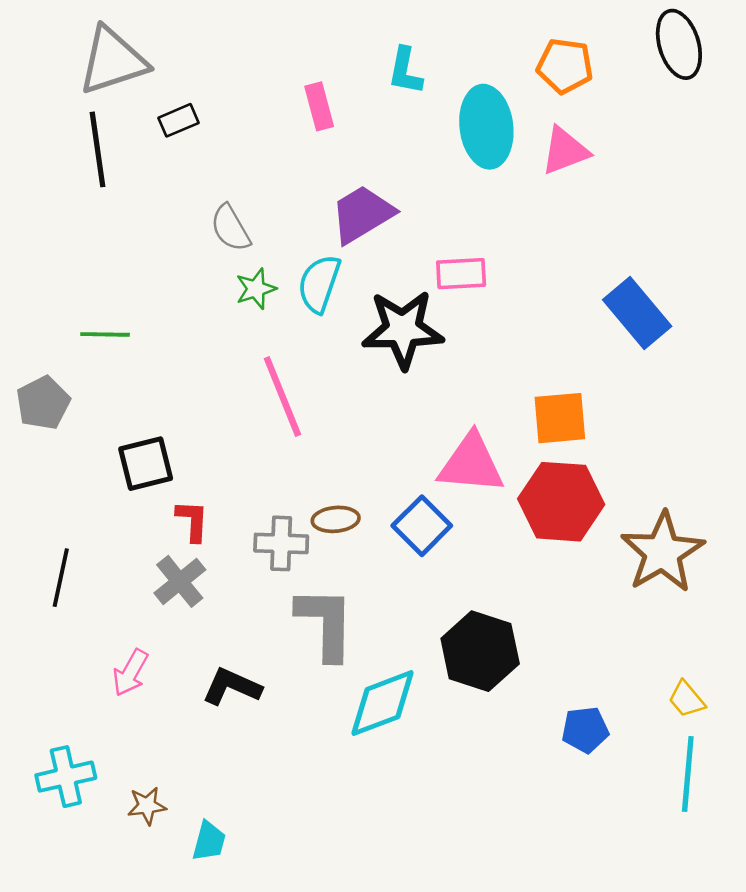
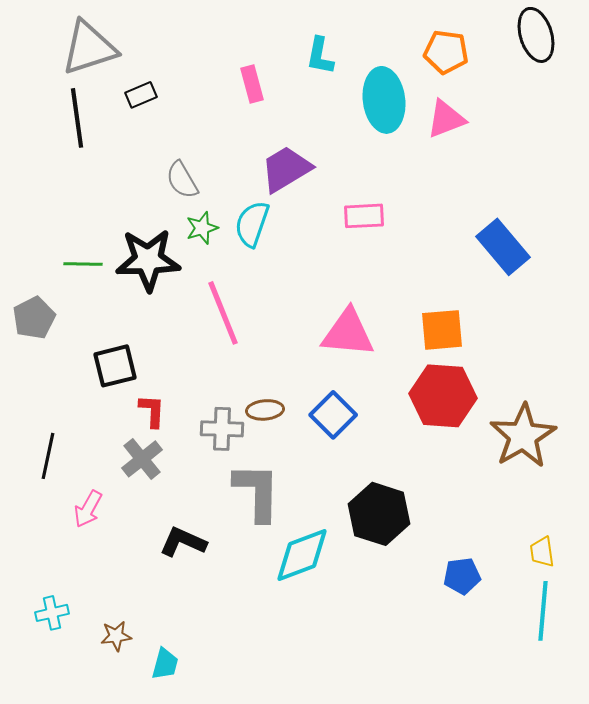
black star: (403, 329) -> (148, 260), moved
pink triangle: (471, 464) -> (348, 333), moved
pink arrow: (130, 673) -> (88, 509), moved
yellow trapezoid: (687, 699) -> (542, 552), turned 32
cyan cross: (66, 777) -> (52, 613), size x0.7

